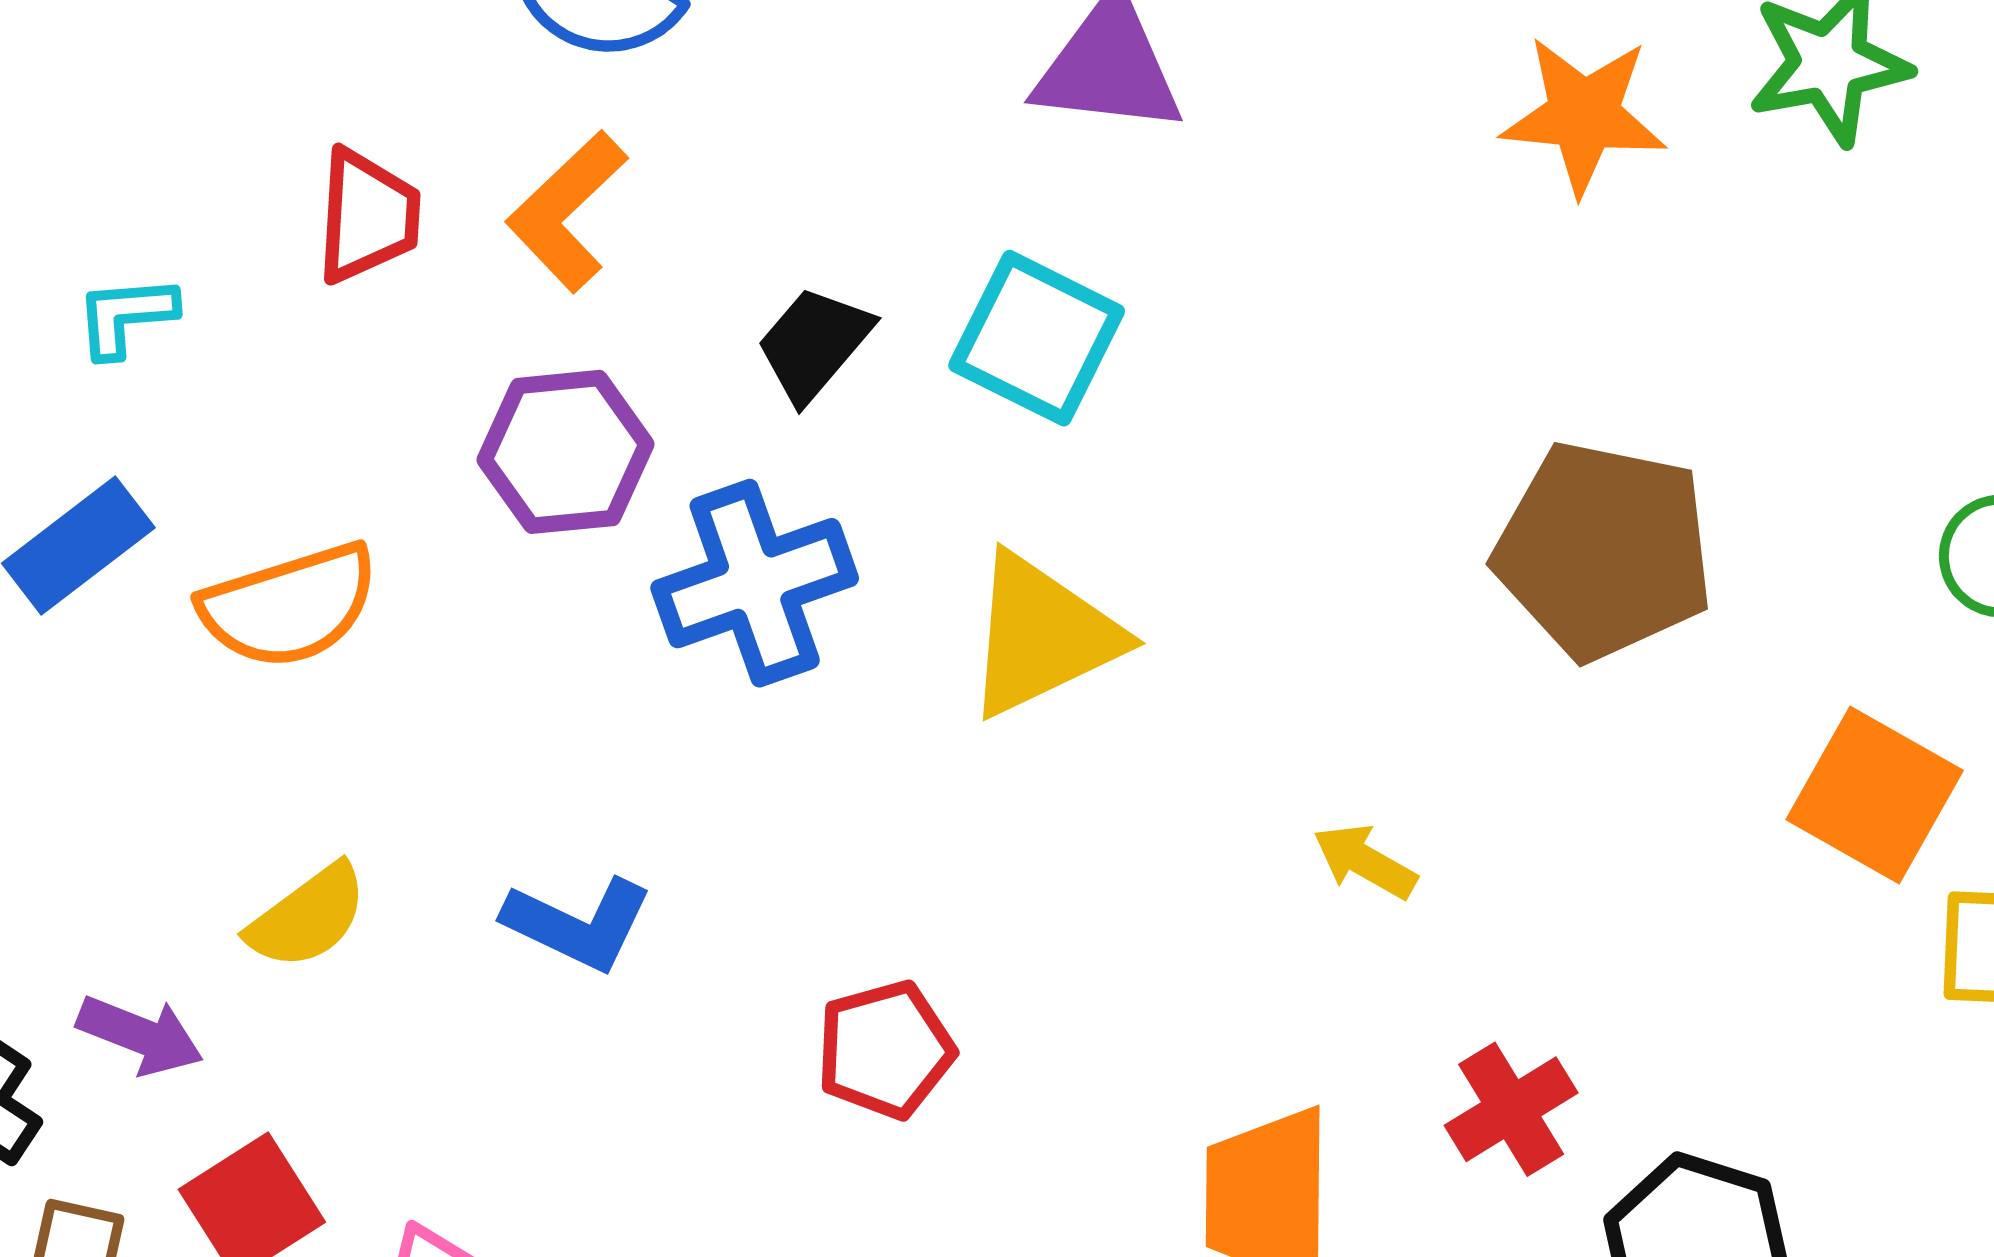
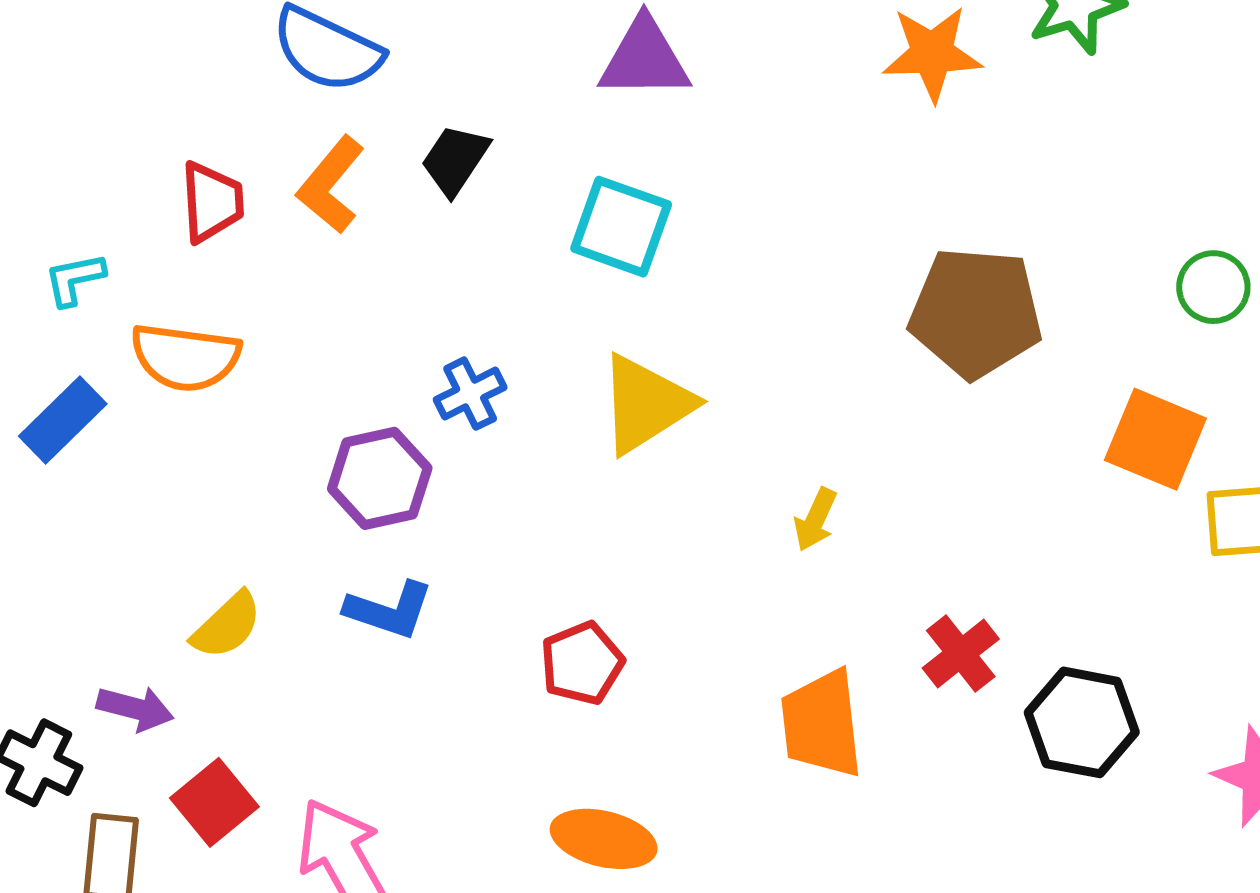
black trapezoid: (814, 344) -> (455, 160), moved
purple hexagon: (566, 452) -> (380, 478), moved
blue cross: (755, 583) -> (470, 394), size x0.6
orange semicircle: (289, 606) -> (185, 357), moved, turned 32
yellow arrow: (1365, 861) -> (815, 520), moved, turned -88

